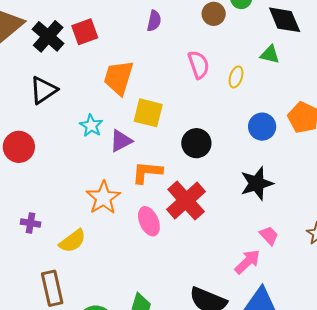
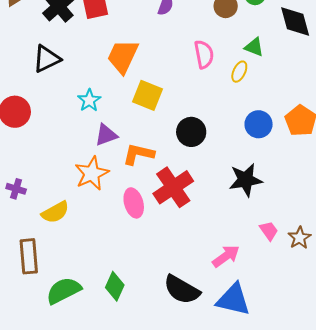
green triangle: (270, 54) -> (254, 47), moved
purple triangle: (121, 141) -> (106, 135), moved
pink trapezoid: (269, 235) -> (269, 231), moved

